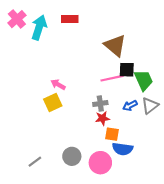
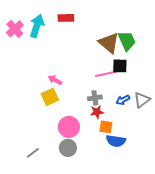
pink cross: (17, 19) -> (15, 29), moved
green trapezoid: (144, 80) -> (127, 41), moved
pink circle: (100, 163) -> (69, 127), moved

